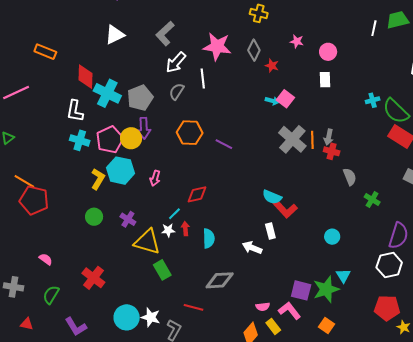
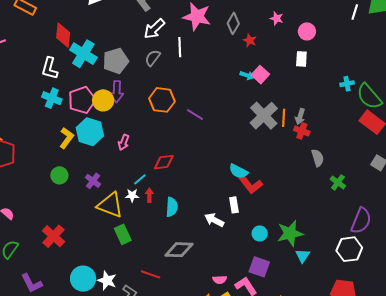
cyan circle: (332, 237) -> (260, 233), moved
green star: (326, 289) -> (290, 233), moved

